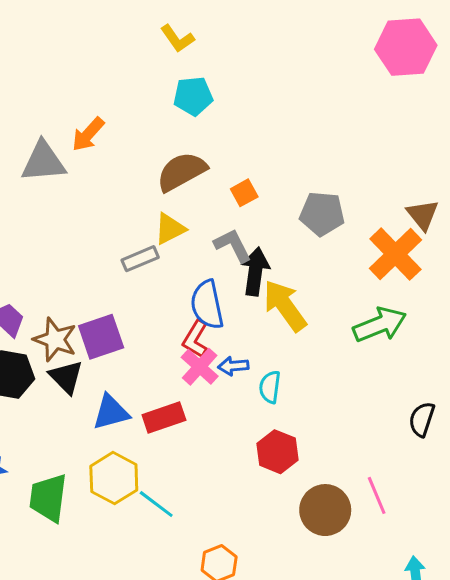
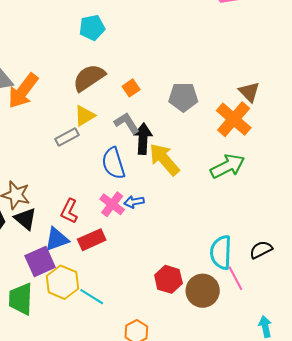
orange arrow: (88, 134) -> (23, 91), moved, size x1.5
purple square: (101, 337) -> (40, 262), moved
red L-shape: (196, 339) -> (69, 211), moved
cyan semicircle: (270, 387) -> (221, 252), moved, size x1.6
black semicircle: (422, 419) -> (261, 250), moved, turned 50
red hexagon: (277, 452) -> (168, 279), moved

